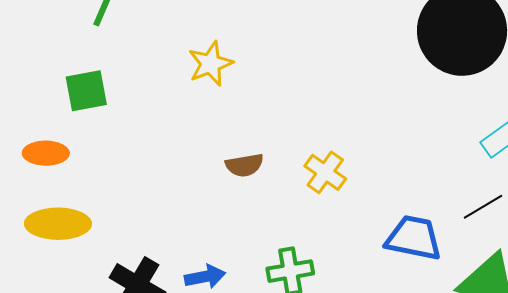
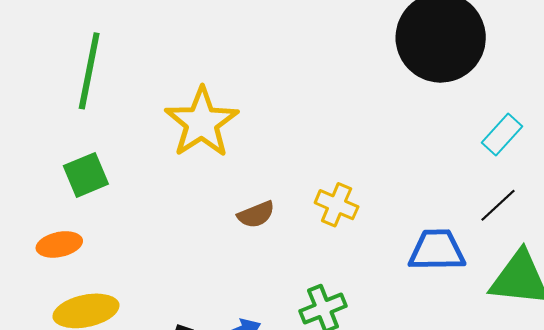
yellow star: (211, 64) -> (202, 122), size x1.6

